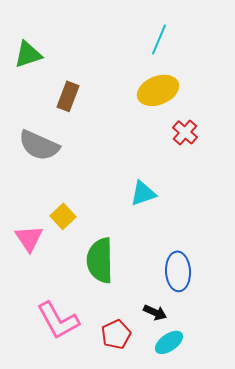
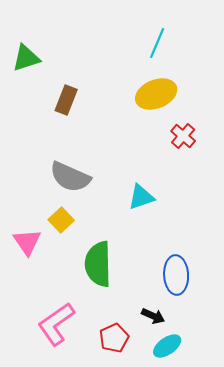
gray semicircle: (39, 145) -> (70, 177), moved
pink L-shape: (58, 320) -> (56, 324), turned 84

